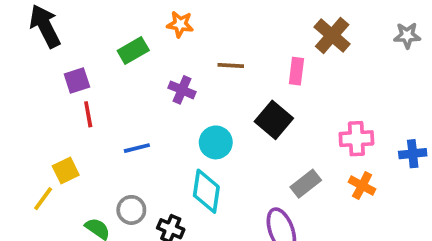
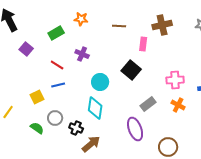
brown cross: (332, 35) -> (162, 25), turned 36
brown line: (231, 65) -> (119, 26), moved
purple square: (77, 81) -> (26, 49), turned -32
red line: (88, 114) -> (57, 65), moved, turned -48
yellow square: (66, 171) -> (37, 97), moved

